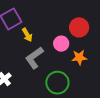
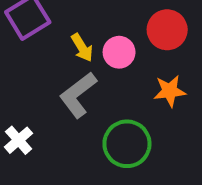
yellow arrow: (27, 35) -> (82, 48), moved
pink circle: (61, 44) -> (119, 52), moved

